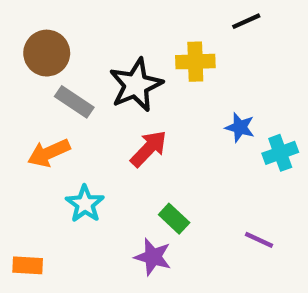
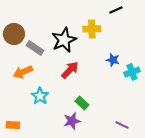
brown circle: (47, 53) -> (14, 34), moved
purple line: (259, 240) -> (122, 125), moved
purple star: (153, 257) -> (72, 121), turned -30

